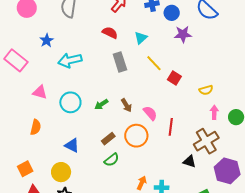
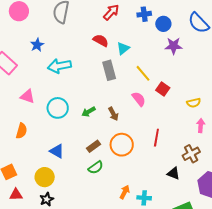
cyan triangle: (141, 38) -> (123, 48), moved
pink semicircle: (150, 113) -> (139, 99), moved
brown cross: (206, 141) -> (191, 154), size x0.7

